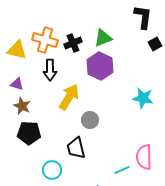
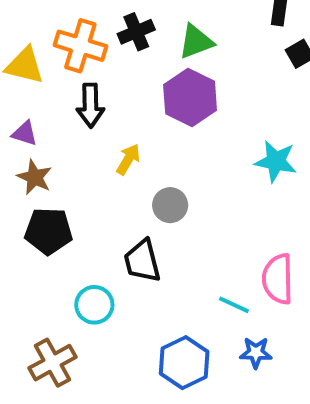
black cross: (73, 43) -> (136, 32), moved
yellow arrow: (69, 97) -> (128, 159), size x0.6
cyan line: (122, 170) -> (234, 305), turned 49

